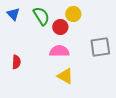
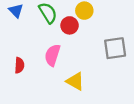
pink semicircle: (59, 51) -> (52, 55), moved, turned -72

